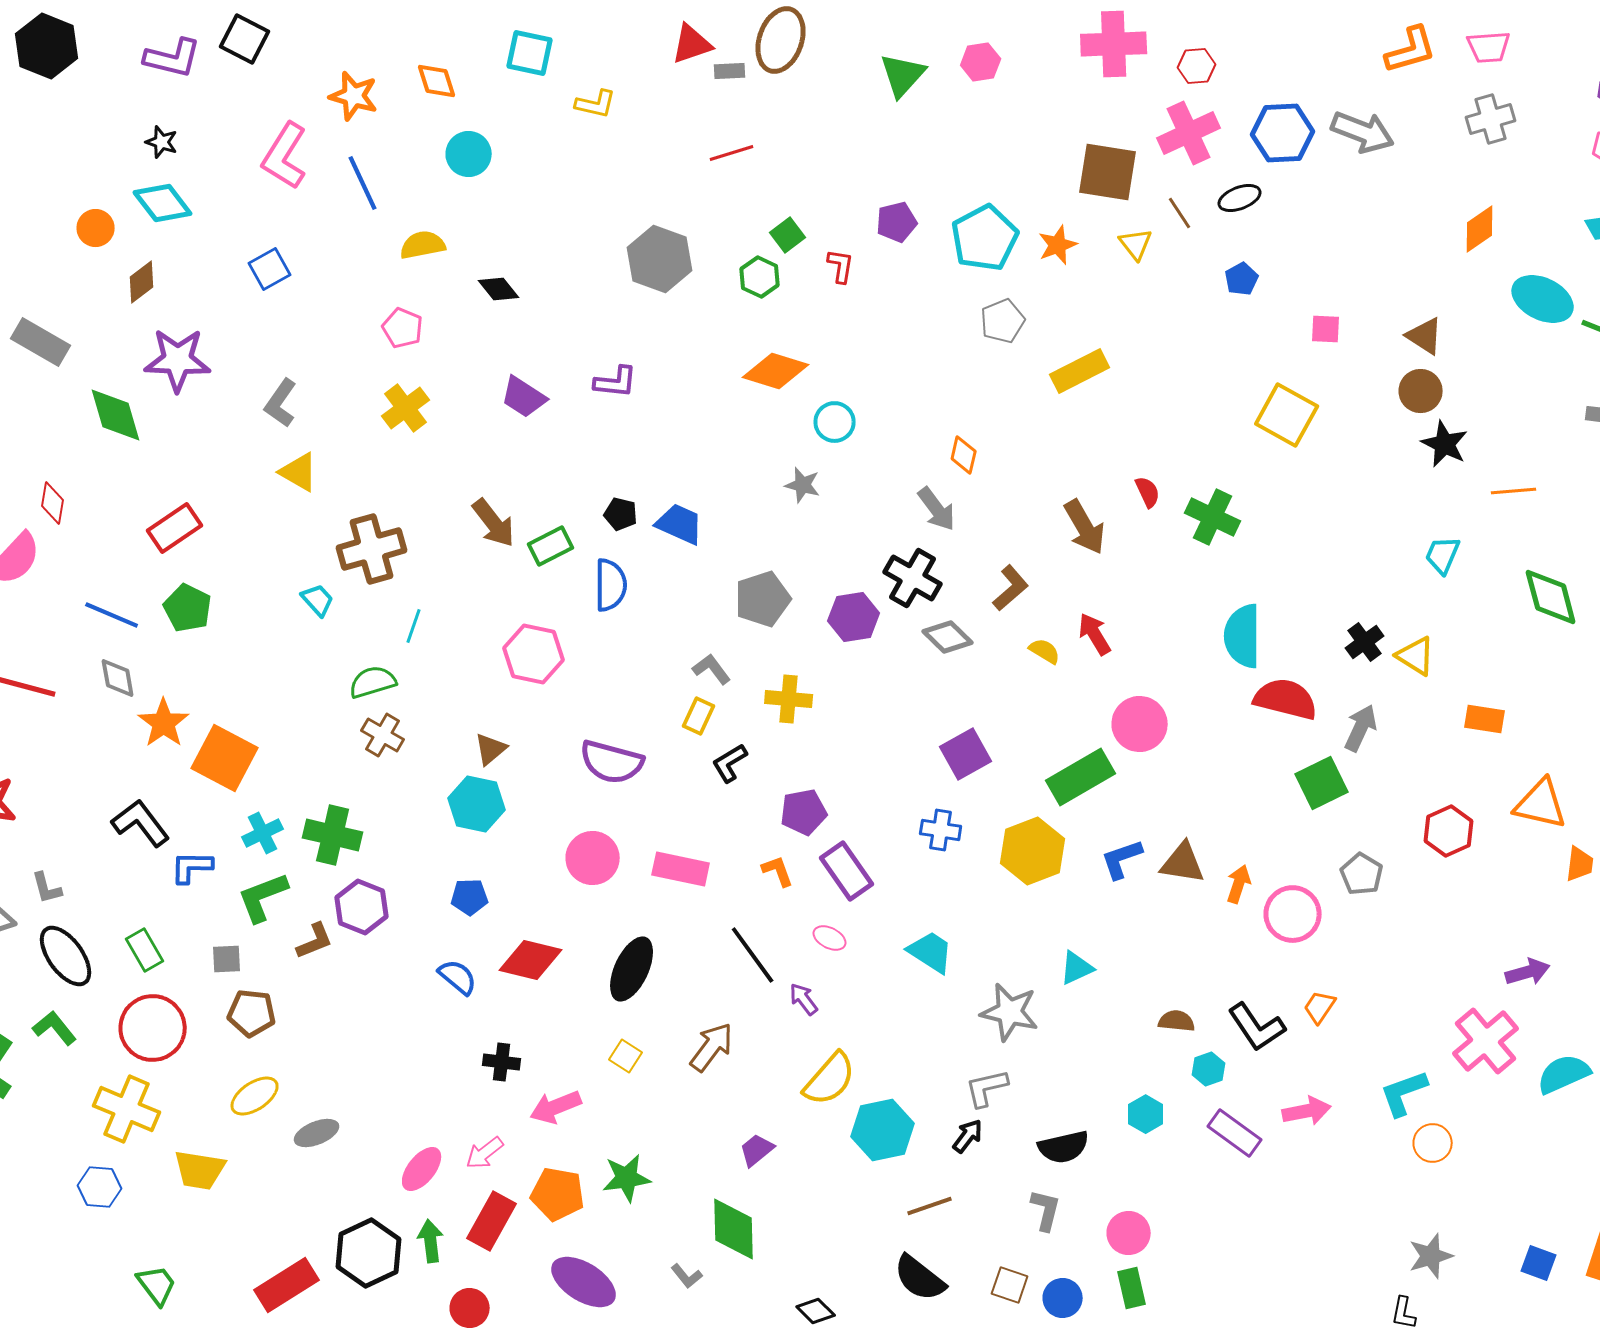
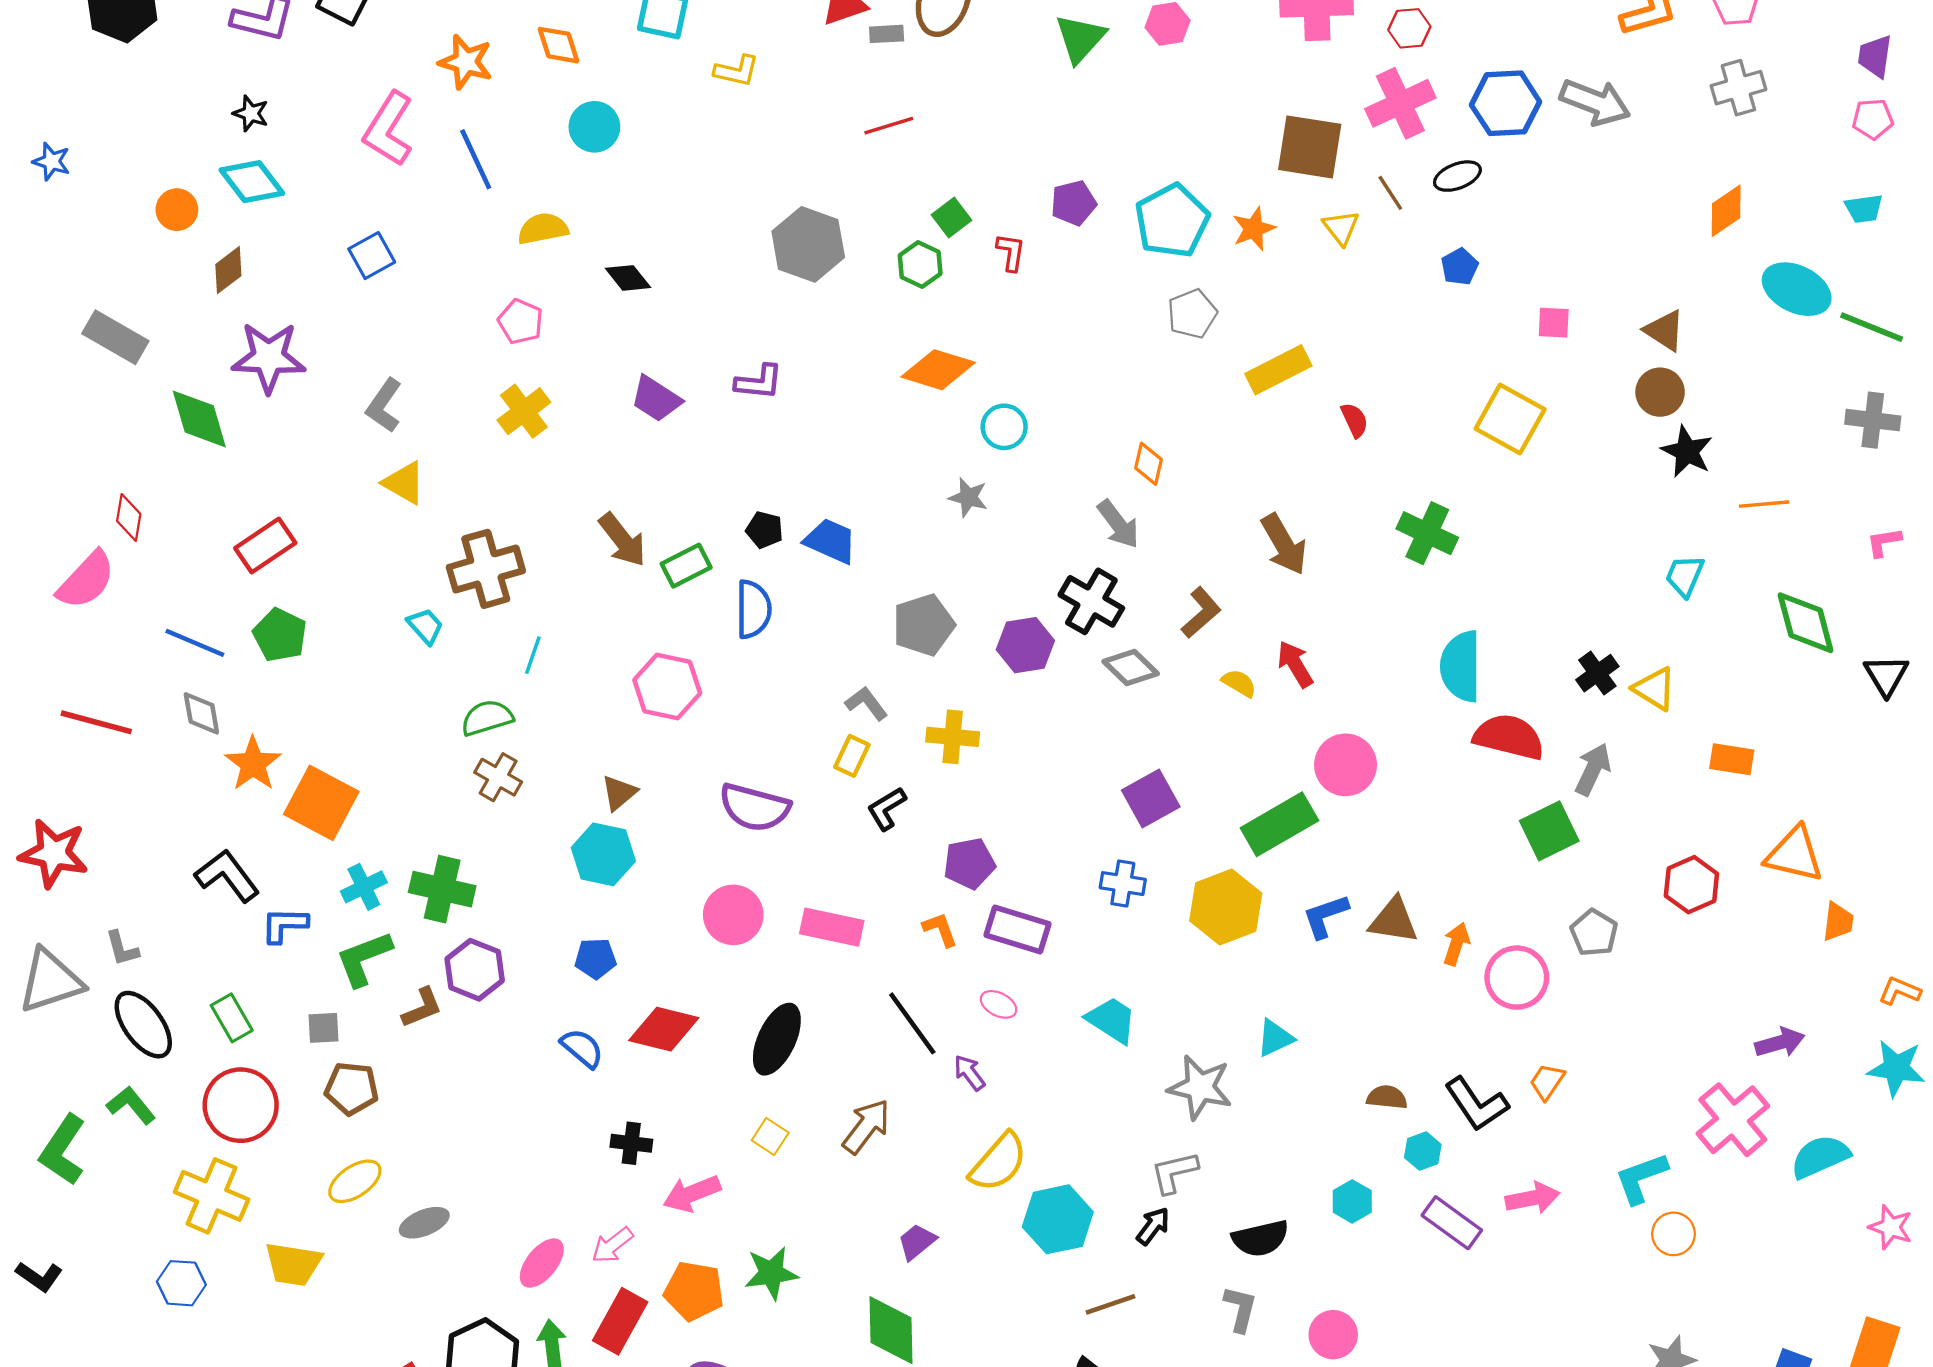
red semicircle: (1148, 492) -> (1354, 420), moved
purple rectangle: (847, 871) -> (1018, 929), turned -38

